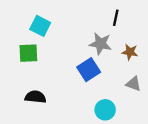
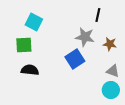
black semicircle: (35, 97) -> (30, 70), moved
cyan circle: (105, 110) -> (111, 90), moved

